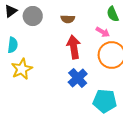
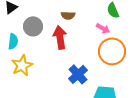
gray circle: (33, 16) -> (33, 26), moved
red arrow: (74, 47) -> (60, 37), moved

